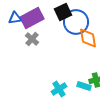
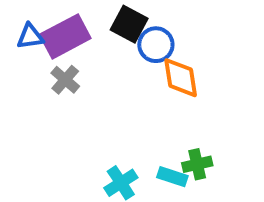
black square: (63, 12) -> (129, 24), turned -36
blue circle: (76, 22) -> (156, 45), size x0.7

